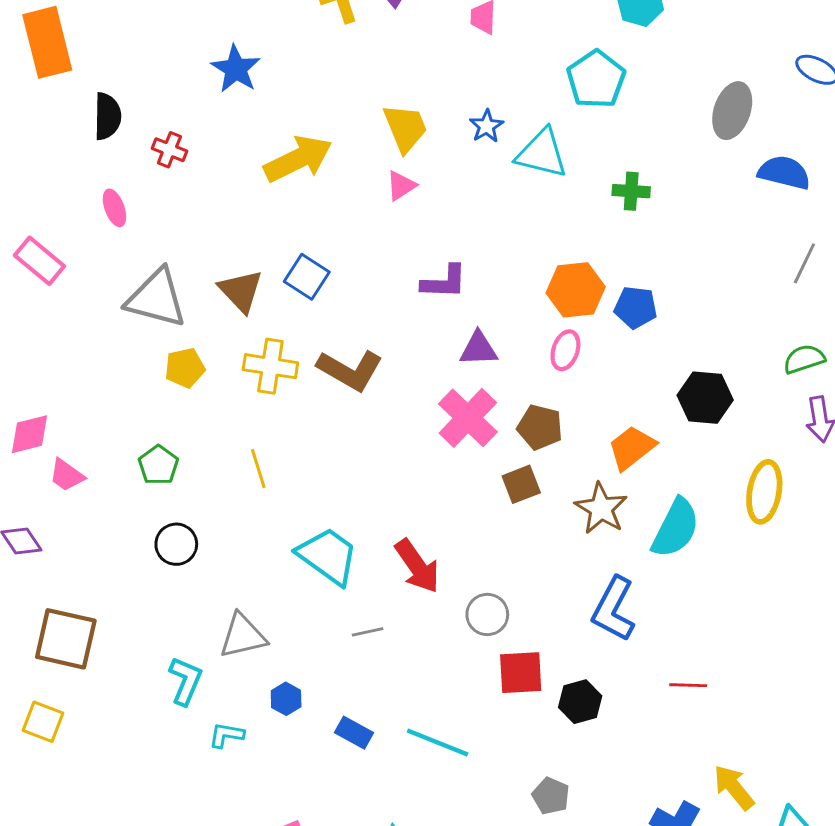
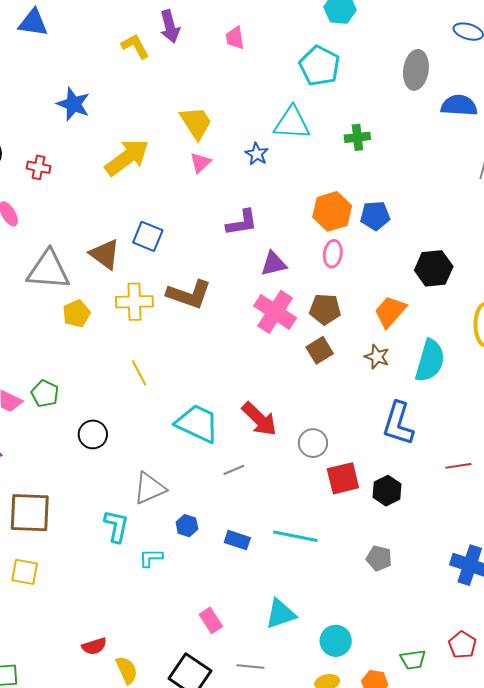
blue star: (487, 126) -> (257, 154), moved
green pentagon: (158, 465) -> (45, 394), moved
brown star: (601, 508) -> (377, 357), size x0.7

